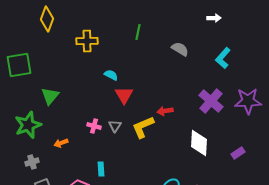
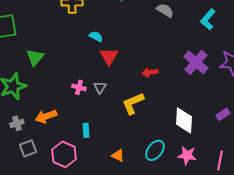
yellow L-shape: (143, 127) -> (133, 103), moved
orange arrow: (61, 143) -> (46, 116), moved, size x1.5
white diamond: (199, 143) -> (184, 120), moved

